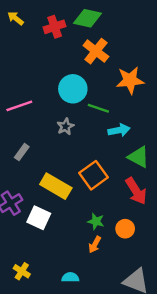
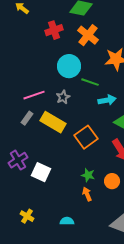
red cross: (55, 27) -> (54, 30), moved
pink line: (19, 106) -> (34, 95), moved
yellow rectangle: (56, 186) -> (53, 122), moved
orange arrow: (95, 245) -> (87, 194), turned 128

